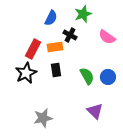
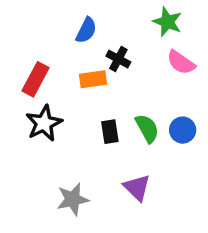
green star: (83, 14) -> (167, 22), moved, turned -30
red rectangle: (33, 49) -> (36, 79), moved
black rectangle: (56, 70) -> (110, 132), moved
purple triangle: (95, 111) -> (137, 188), moved

